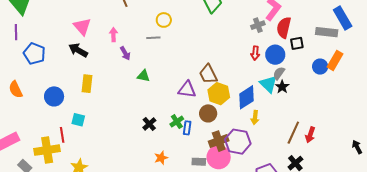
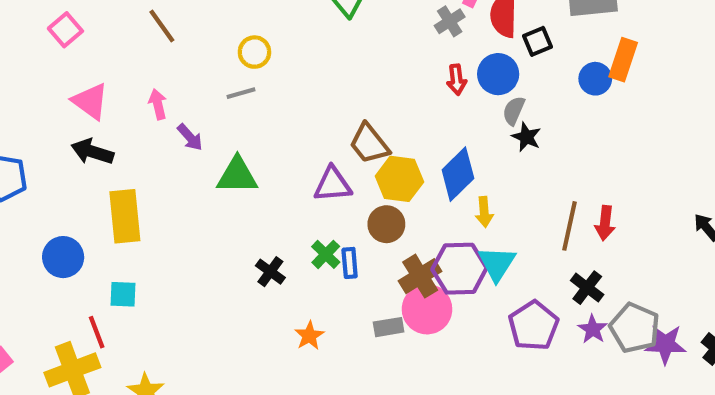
green triangle: (143, 76) -> (237, 175), size x1.5
yellow rectangle: (87, 84) -> (125, 216), size x1.4
cyan triangle: (268, 84) -> (497, 263), moved, turned 30

